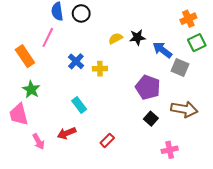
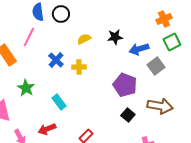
yellow semicircle: (116, 38) -> (84, 39), moved
blue arrow: (162, 50) -> (139, 49), turned -54
gray square: (180, 68) -> (156, 66), turned 30
green star: (31, 89) -> (26, 88), moved

